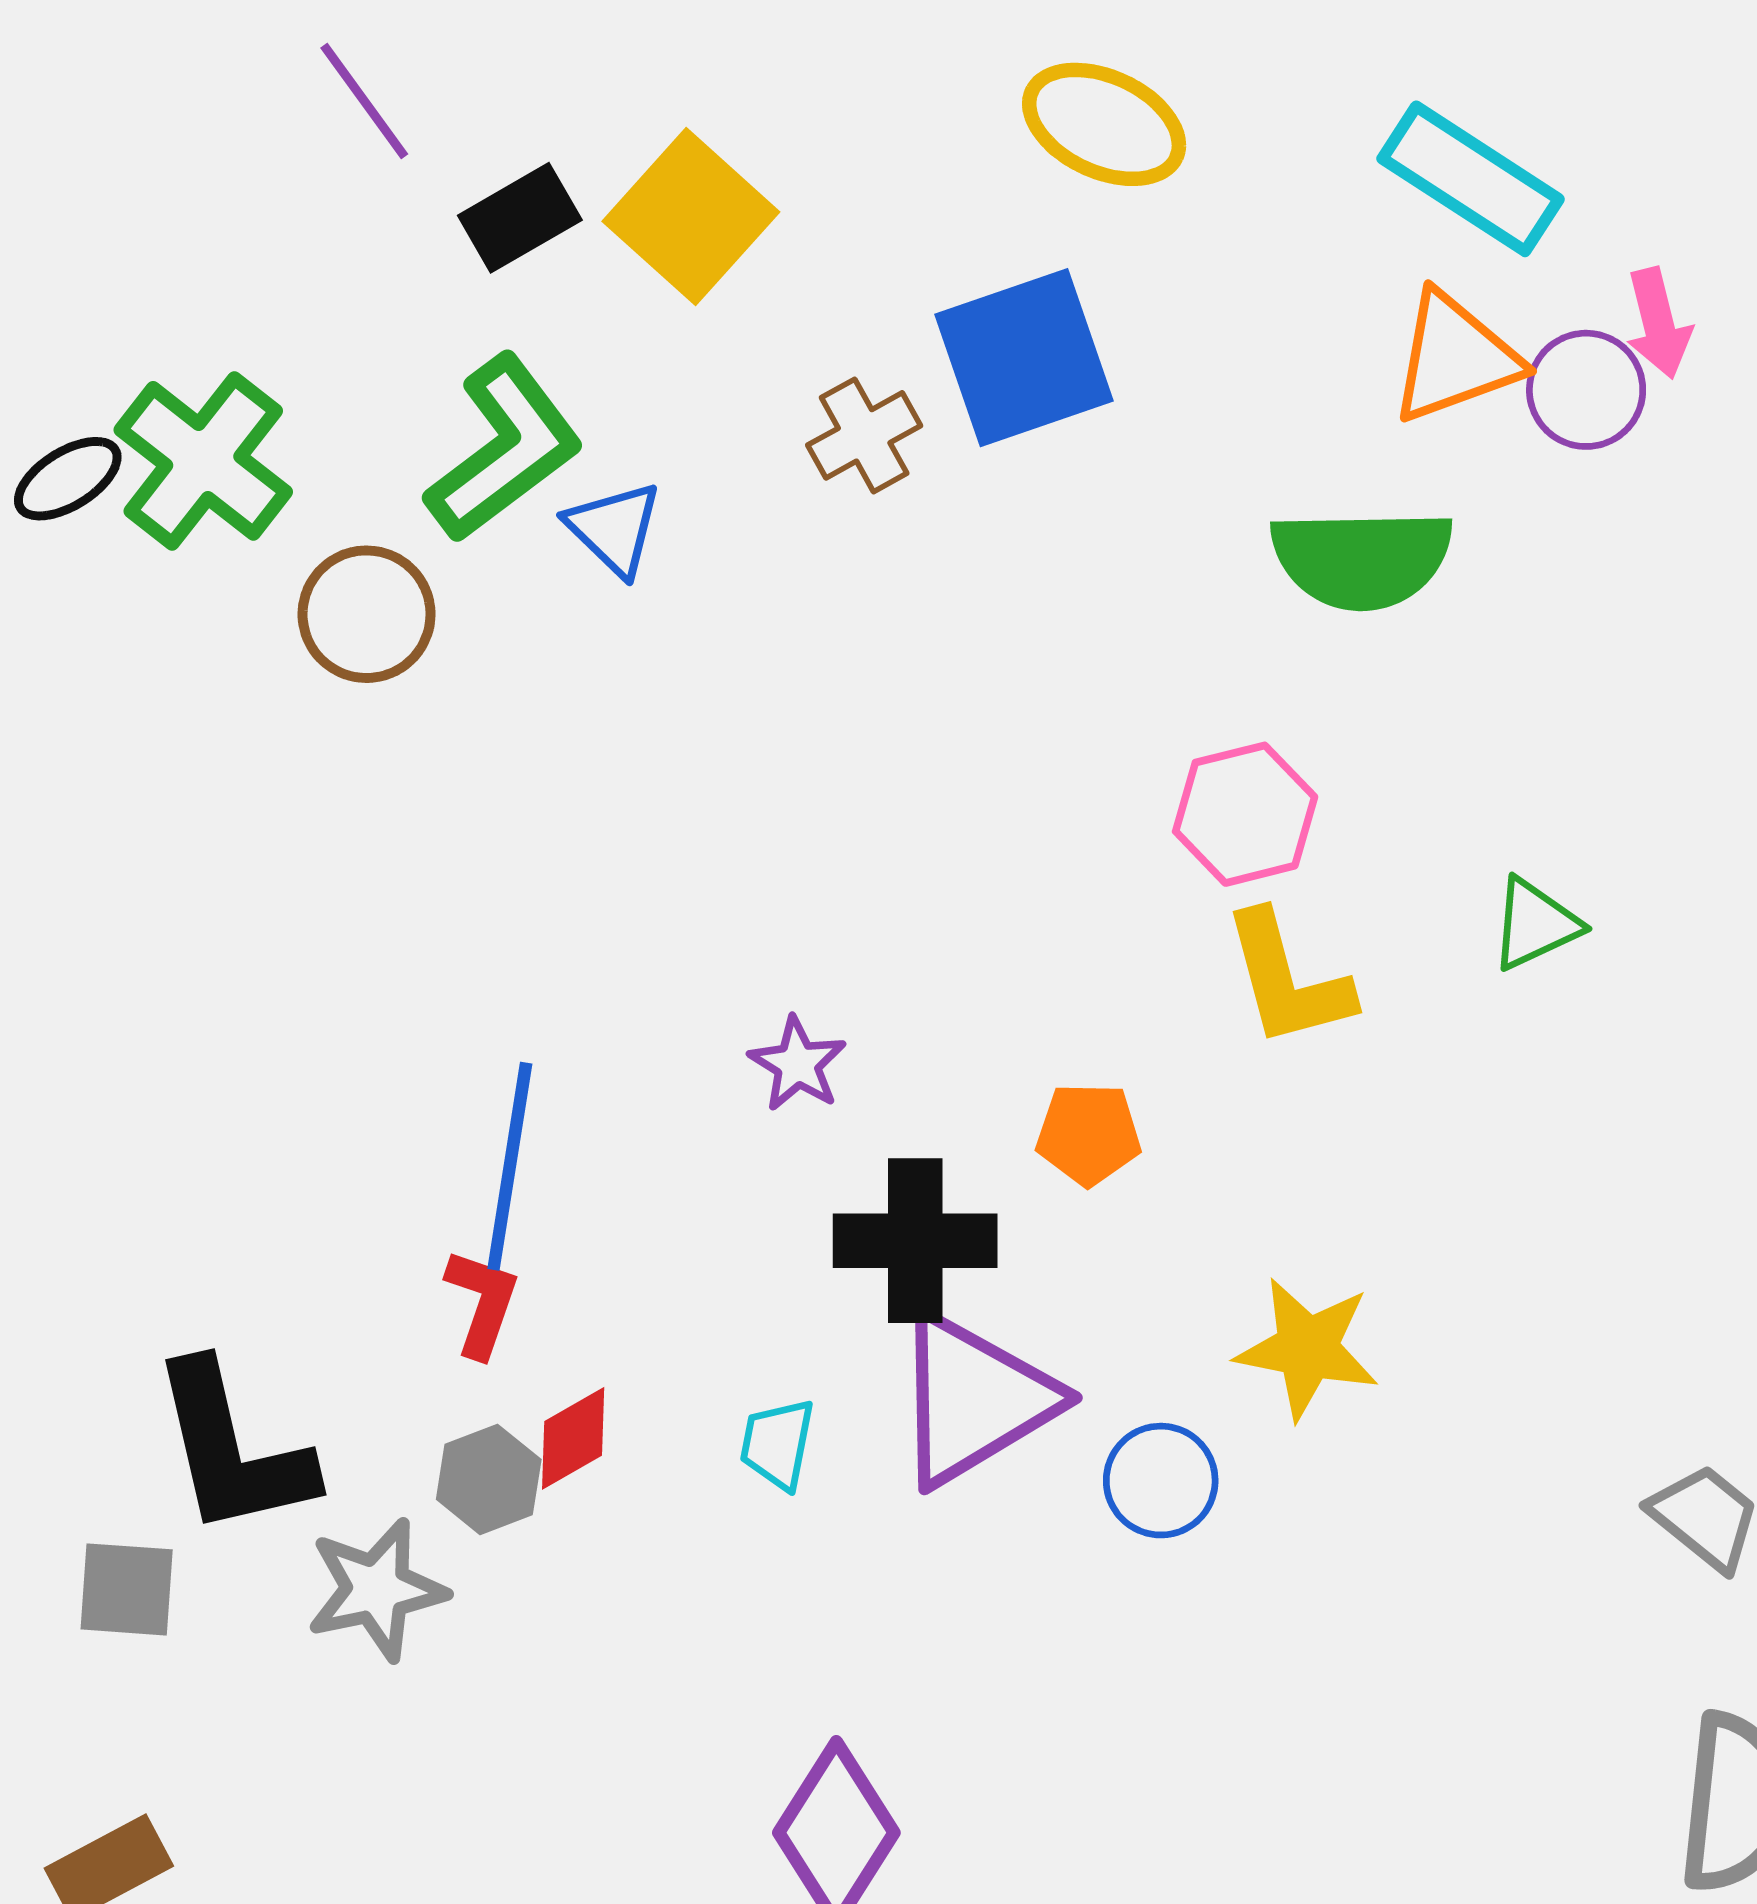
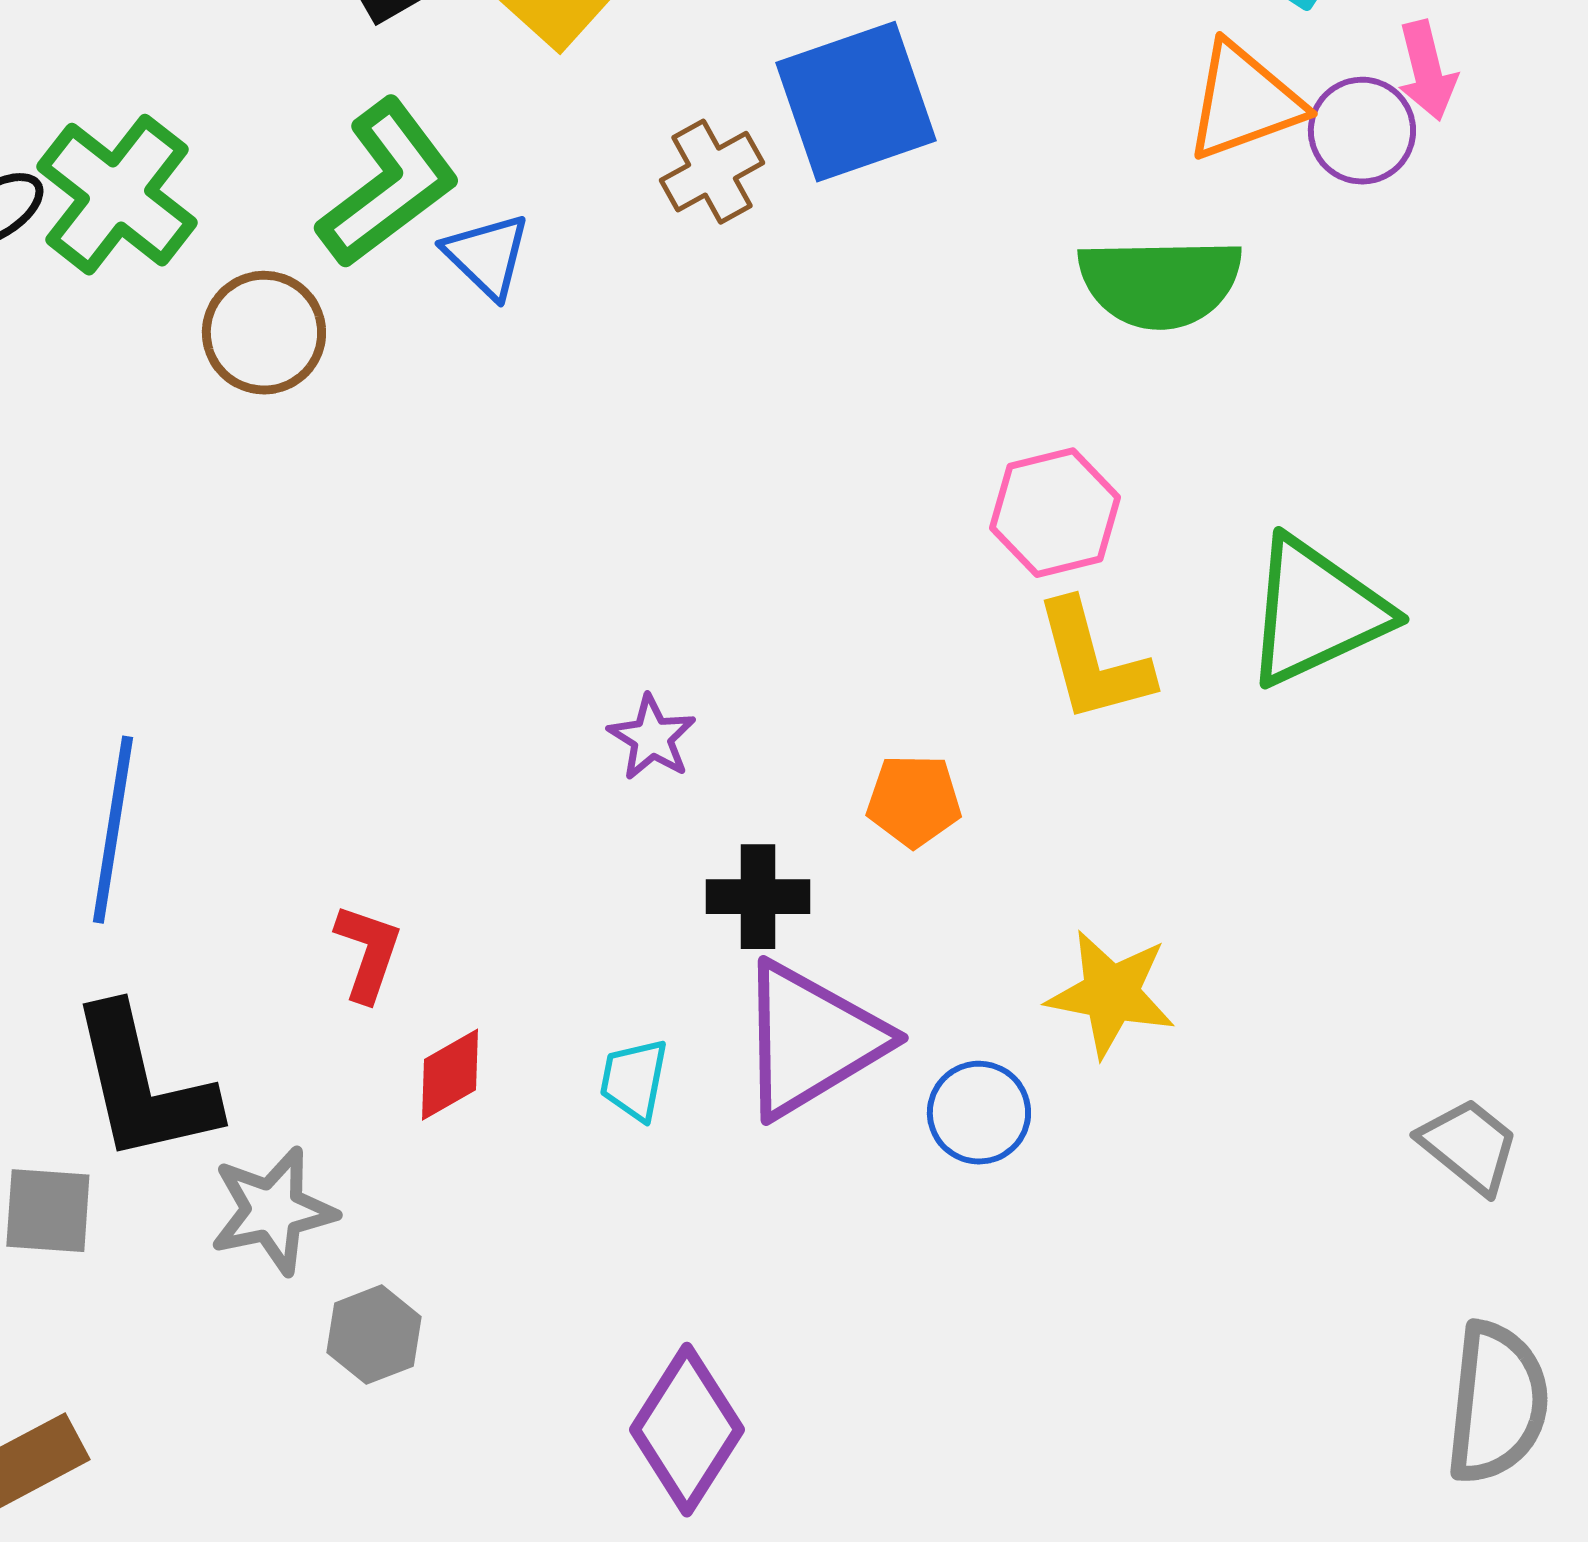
green triangle: (1535, 924) -> (1316, 612), size x1.8
blue line: (510, 1166) -> (113, 830), moved
black cross: (915, 1241) -> (758, 897), size x0.7
gray hexagon: (489, 1479) -> (374, 1335), moved

